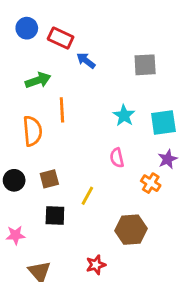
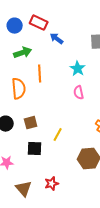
blue circle: (27, 28) -> (15, 26), moved
cyan star: (124, 115) -> (78, 69), moved
pink semicircle: (117, 158) -> (79, 93), moved
red star: (96, 265) -> (52, 184), moved

